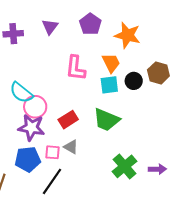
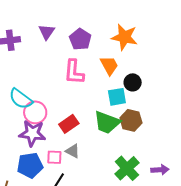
purple pentagon: (90, 24) -> (80, 39), moved
brown hexagon: (158, 73) -> (131, 120), moved
cyan square: (109, 85) -> (117, 97), moved

